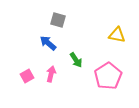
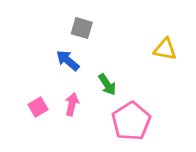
pink pentagon: (108, 76) -> (131, 121), moved

